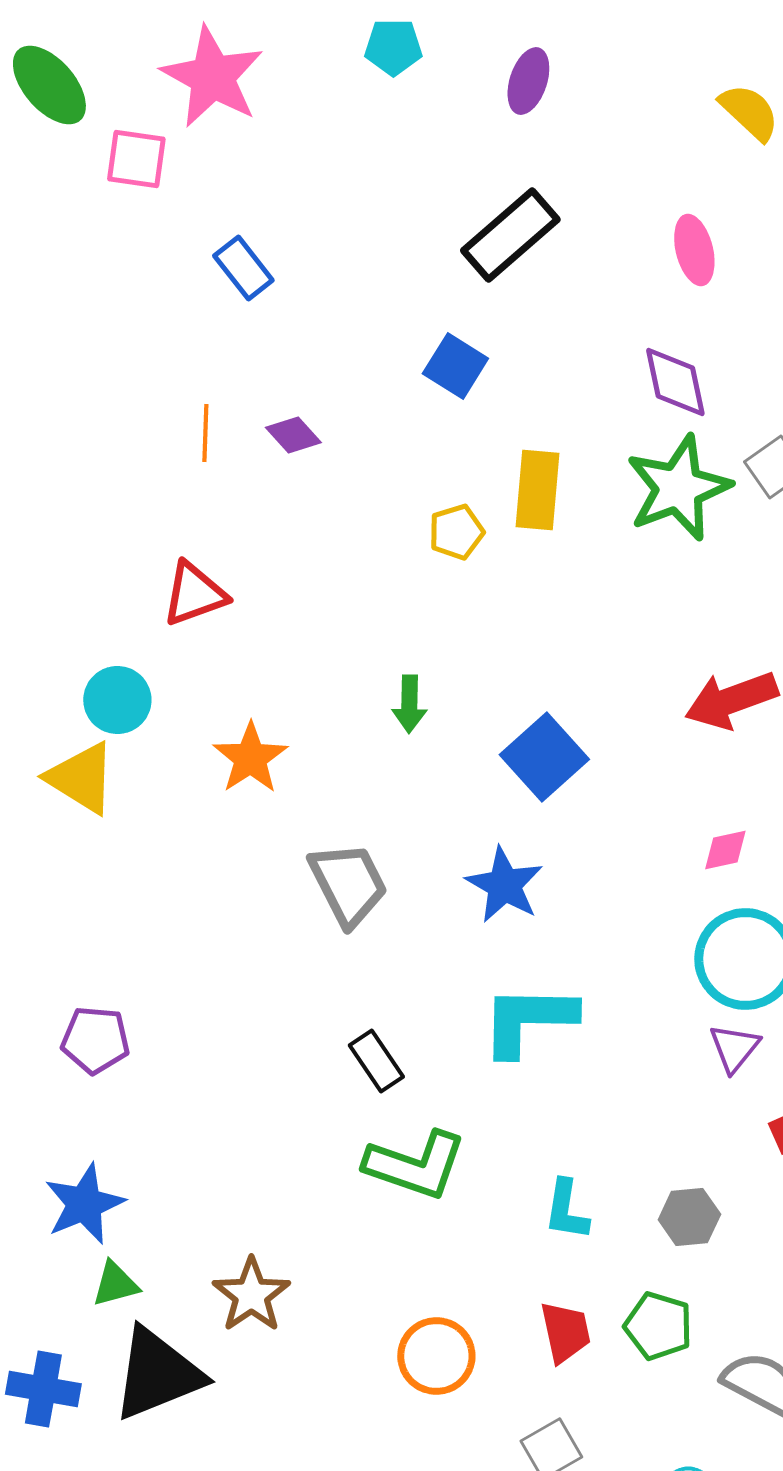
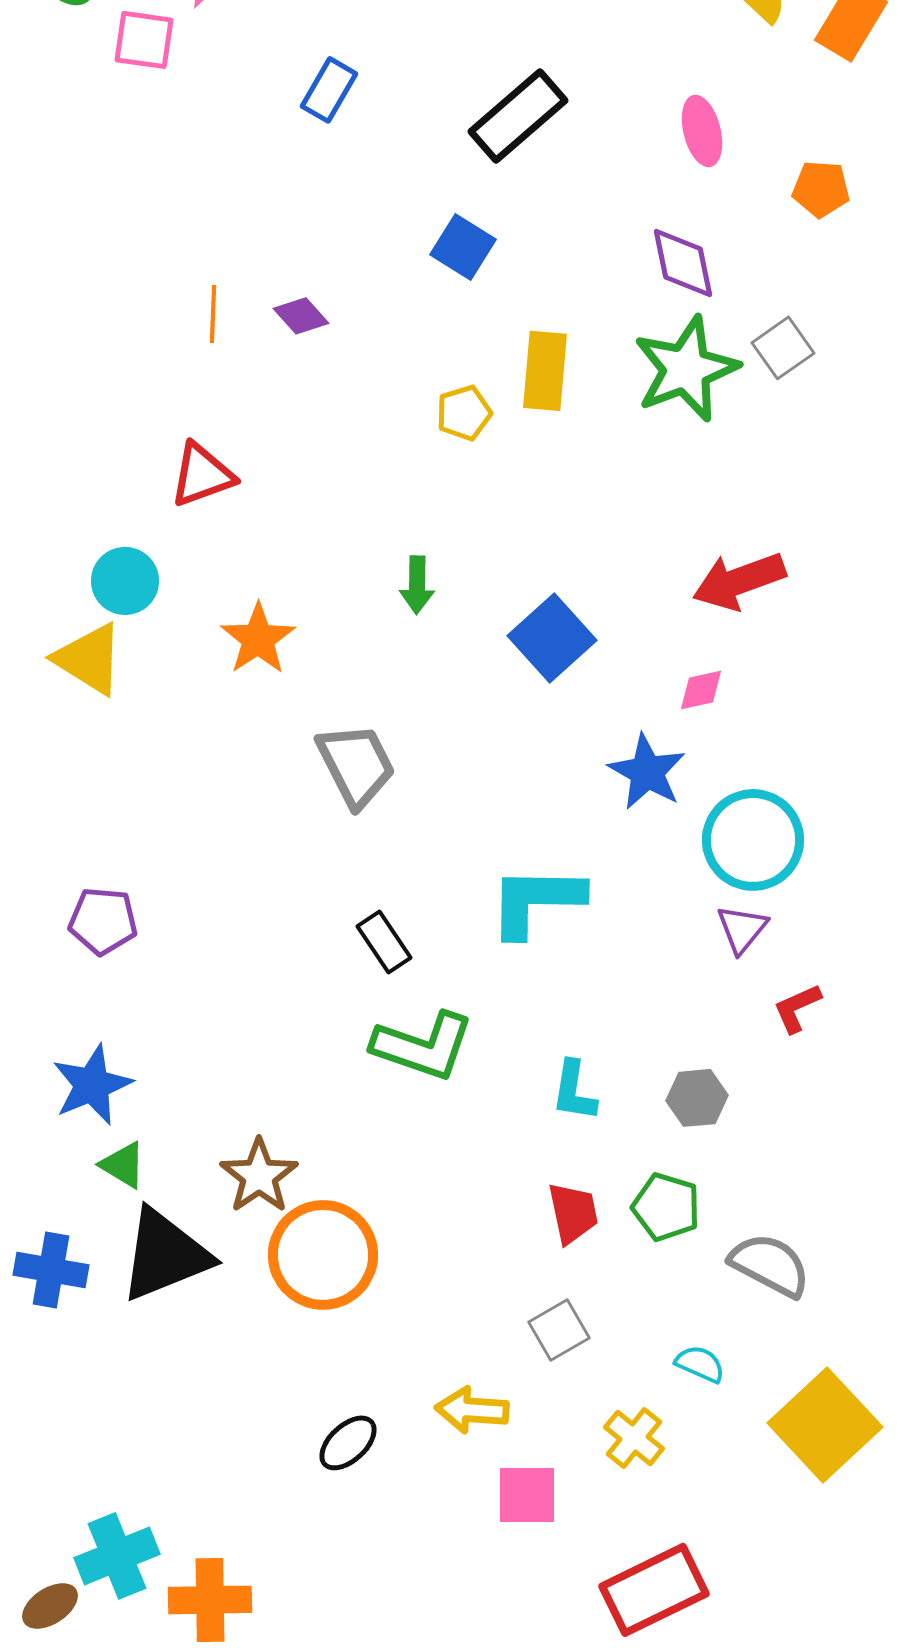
blue rectangle: (243, 268) -> (329, 90), moved, turned 68
pink diamond: (725, 850) -> (701, 690), moved
blue star: (504, 885) -> (647, 772), moved
green triangle: (115, 1284) -> (123, 1165), turned 46
orange circle: (436, 1356) -> (323, 1255), moved, size x1.4

